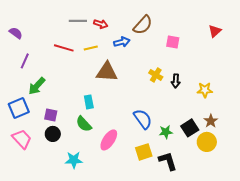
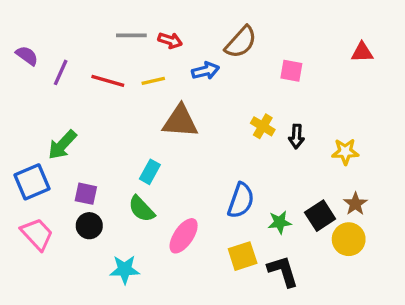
red triangle: (215, 31) -> (362, 52), turned 40
purple line: (25, 61) -> (61, 72), moved
cyan rectangle: (89, 102) -> (150, 172), turned 40
blue semicircle: (143, 119) -> (241, 200), turned 55

